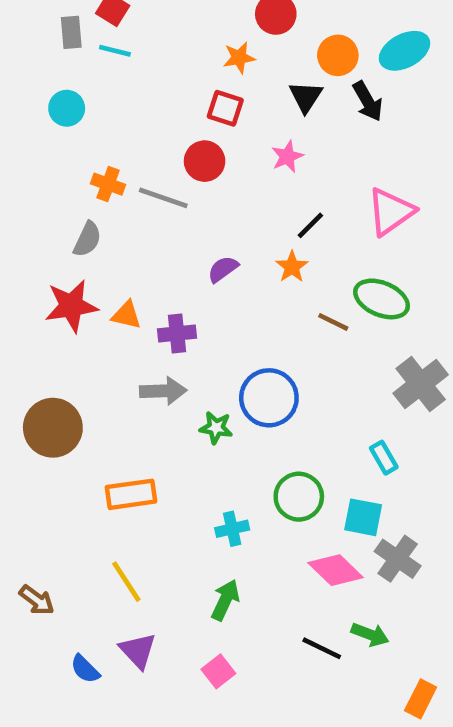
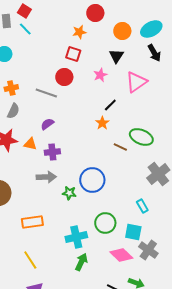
cyan line: (115, 51) -> (25, 29), turned 32
black triangle: (306, 97) -> (116, 56), moved
black arrow: (368, 101) -> (154, 53), moved
orange cross: (108, 184) -> (11, 88), moved, turned -32
pink triangle: (391, 212) -> (136, 82), moved
purple semicircle: (223, 269) -> (47, 124), moved
cyan cross: (232, 529) -> (76, 237), size x1.5
green arrow: (225, 600) -> (81, 262), moved

